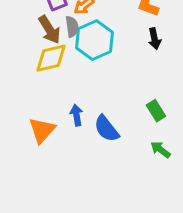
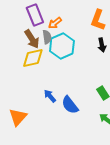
blue arrow: (76, 115) -> (50, 96), turned -32
orange triangle: (42, 130) -> (18, 117), moved

